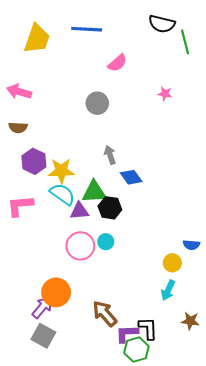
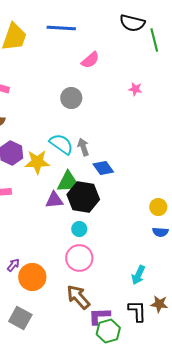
cyan semicircle: (62, 194) -> (61, 144), moved
black hexagon: (110, 208) -> (83, 197), size x1.4
pink circle: (80, 246) -> (79, 258), moved
yellow circle: (172, 263) -> (158, 207), moved
purple arrow: (42, 307) -> (13, 265), moved, size x0.6
black L-shape: (148, 328) -> (137, 311), moved

